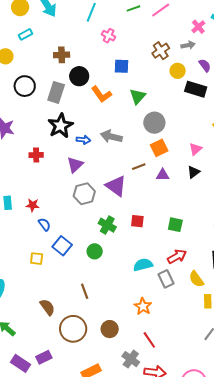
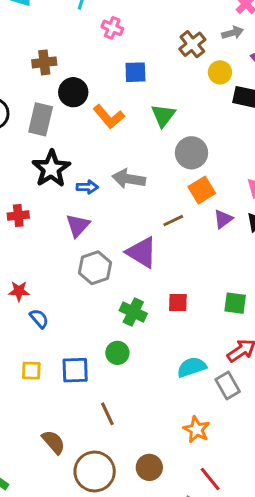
purple triangle: (163, 175) -> (223, 219), moved, turned -32
blue square: (62, 246) -> (75, 370), moved, turned -36

